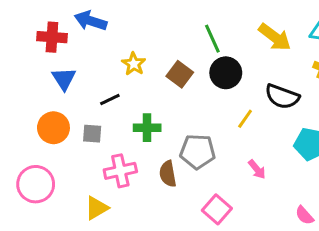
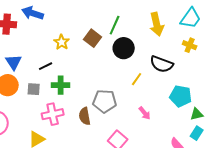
yellow arrow: (275, 37) -> (157, 24), turned 40
green line: (212, 39) -> (115, 25), turned 48
brown square: (180, 74) -> (93, 38), moved
blue triangle: (64, 79) -> (14, 62), moved
green cross: (147, 128) -> (61, 85), moved

